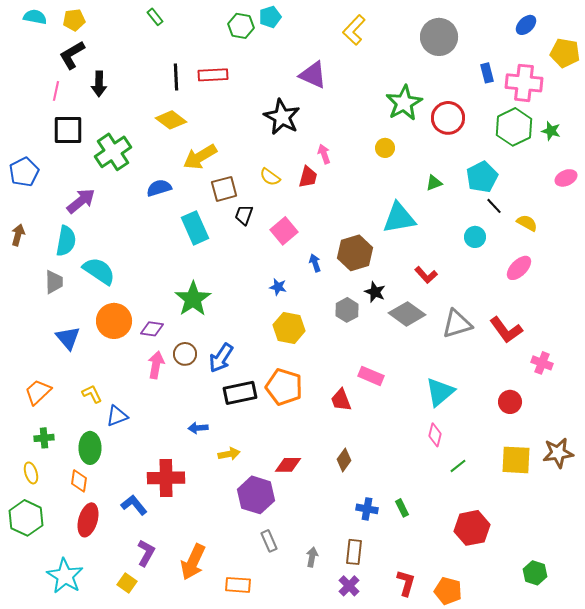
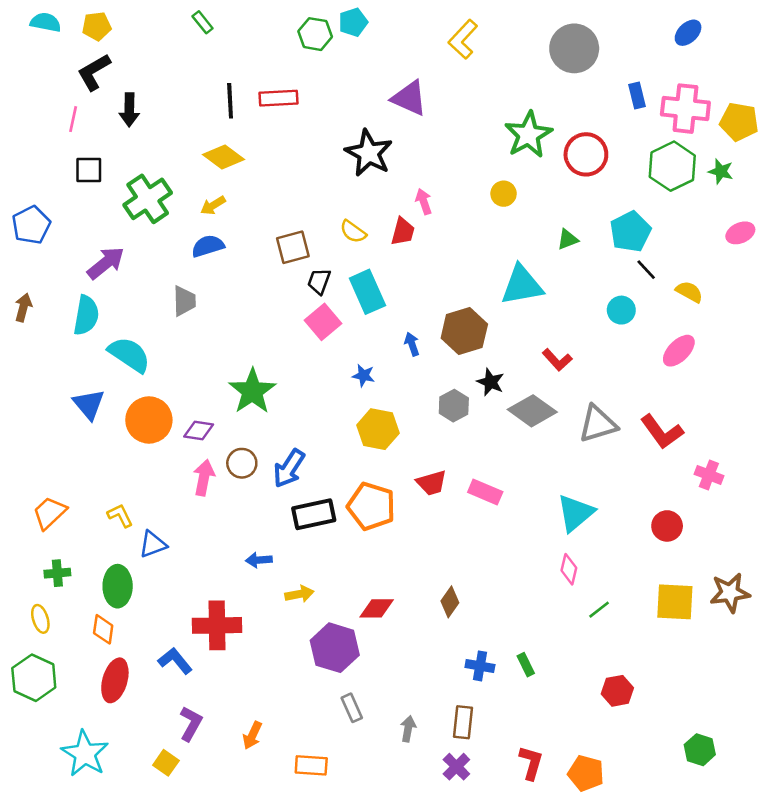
yellow pentagon: (565, 53) -> (739, 122), moved
black square: (68, 130) -> (89, 170), size x0.7
yellow arrow: (200, 157) -> (213, 205), moved, size x0.6
cyan rectangle: (195, 228) -> (367, 292), moved
pink square: (284, 231) -> (323, 322), moved
gray trapezoid: (54, 282) -> (184, 301), moved
blue triangle: (68, 338) -> (89, 404), moved
red trapezoid: (341, 400) -> (432, 483), moved, turned -85
red hexagon: (472, 528) -> (617, 691), size x0.7
orange arrow: (193, 562) -> (252, 735), size x0.6

